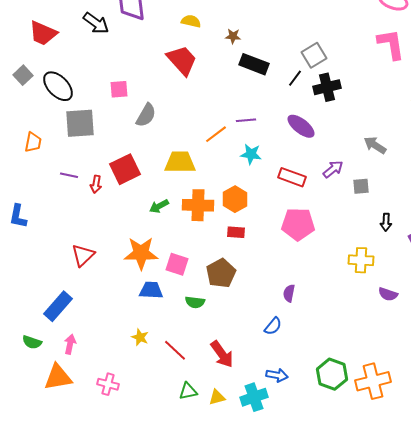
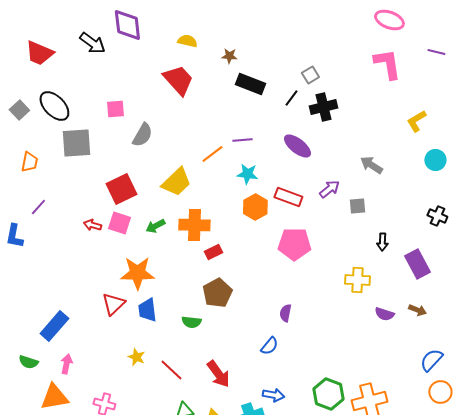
gray square: (314, 55) -> (310, 75), size x0.7
gray square: (23, 75) -> (19, 110), moved
yellow trapezoid: (180, 162) -> (176, 182), turned 136
purple line: (69, 175) -> (38, 207), moved, turned -60
red arrow: (96, 184) -> (92, 225), moved, turned 96
orange hexagon: (235, 199) -> (255, 207), moved
red rectangle: (236, 232) -> (213, 252), moved, turned -30
red triangle: (83, 255) -> (113, 304), moved
pink square: (177, 264) -> (119, 223), moved
blue trapezoid: (151, 290) -> (147, 310), turned -100

